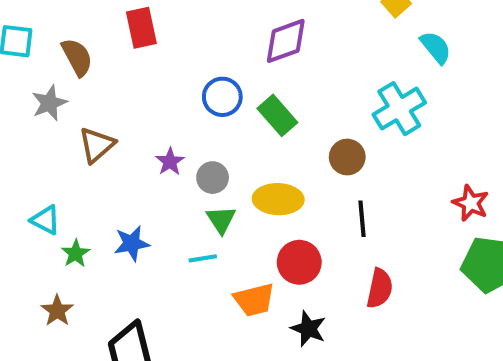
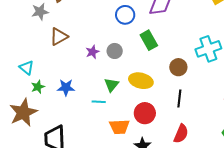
blue circle: (222, 97) -> (125, 15), moved
gray circle: (213, 178) -> (115, 51), moved
brown star: (57, 311) -> (23, 113), size x1.8

